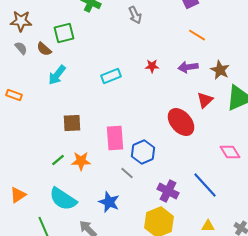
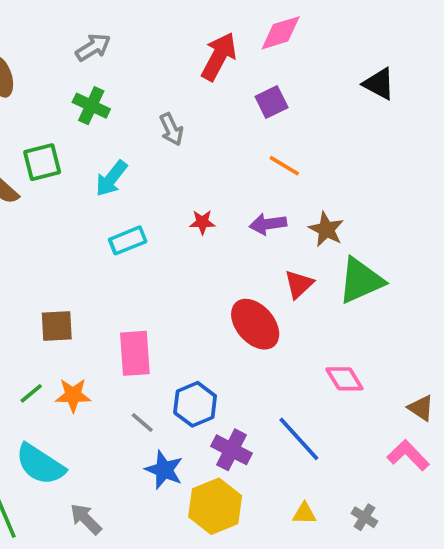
cyan arrow: (57, 75) -> (111, 178), moved
blue hexagon: (143, 152) -> (195, 404), moved
gray line: (127, 173) -> (142, 423), moved
blue star: (109, 202) -> (164, 470), moved

